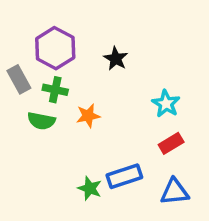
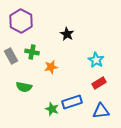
purple hexagon: (55, 48) -> (21, 21), moved
gray rectangle: (19, 79) -> (11, 56), moved
green semicircle: (41, 121) -> (24, 87), moved

